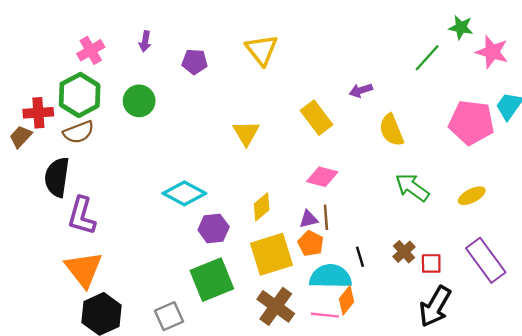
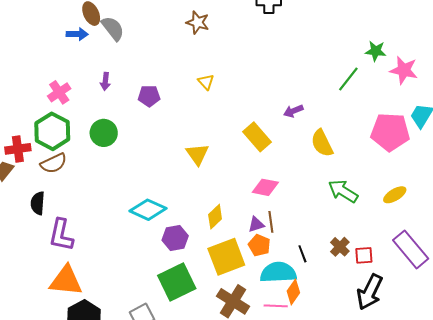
yellow triangle: (262, 50) -> (206, 82), size x0.6
black semicircle: (57, 177) -> (38, 203), size x0.7
orange triangle: (84, 269) -> (66, 281), turned -42

